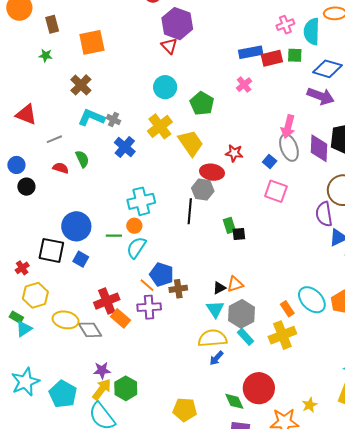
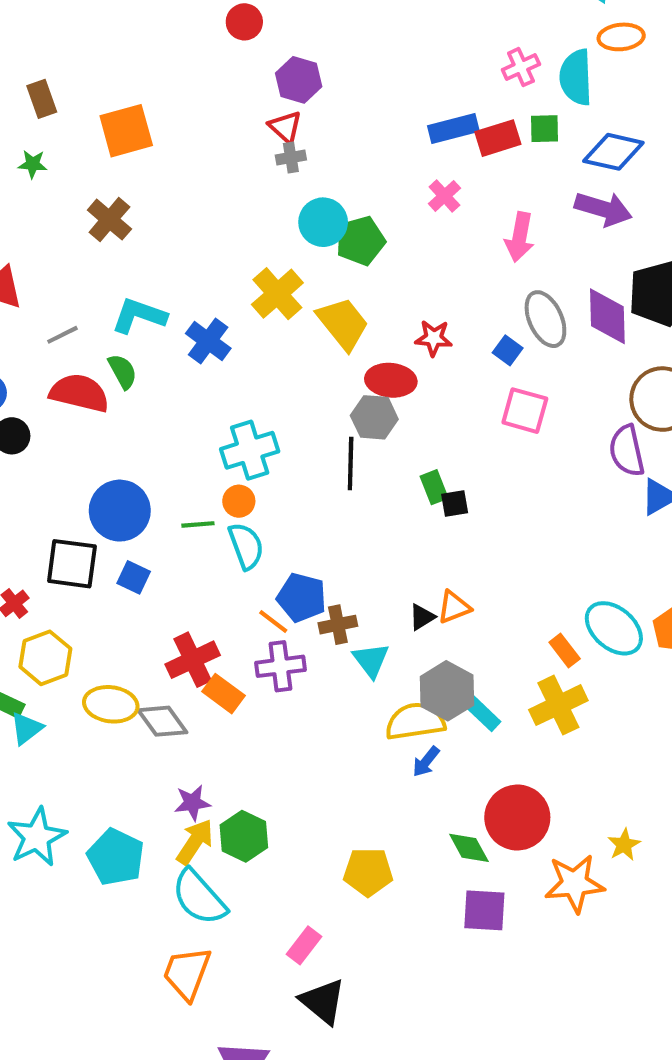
purple hexagon: (177, 24) -> (299, 80), size x0.7
cyan circle: (165, 87) -> (323, 222), moved
green pentagon: (202, 104) -> (360, 241), turned 30
cyan L-shape: (91, 118) -> (139, 316), moved
gray cross: (114, 120) -> (291, 157), moved, turned -32
pink arrow: (288, 127) -> (520, 237), moved
red semicircle: (61, 168) -> (79, 393), size x1.8
cyan semicircle: (136, 248) -> (246, 546), turned 130
cyan triangle: (215, 309) -> (371, 660), moved
gray hexagon: (241, 314) -> (447, 691), moved

